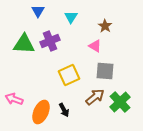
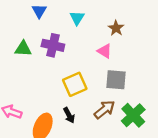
purple cross: (50, 41) -> (53, 45), turned 36
green triangle: (24, 44) -> (23, 49), size x0.7
black arrow: (64, 110) -> (69, 115), moved

